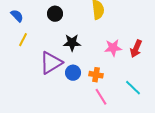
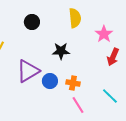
black star: (72, 43) -> (61, 51), moved
pink star: (113, 48) -> (104, 34), moved, turned -30

